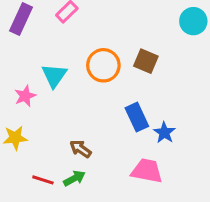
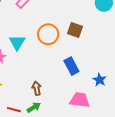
blue star: (164, 133) -> (100, 80), moved
brown arrow: (80, 149) -> (37, 88), turned 48

